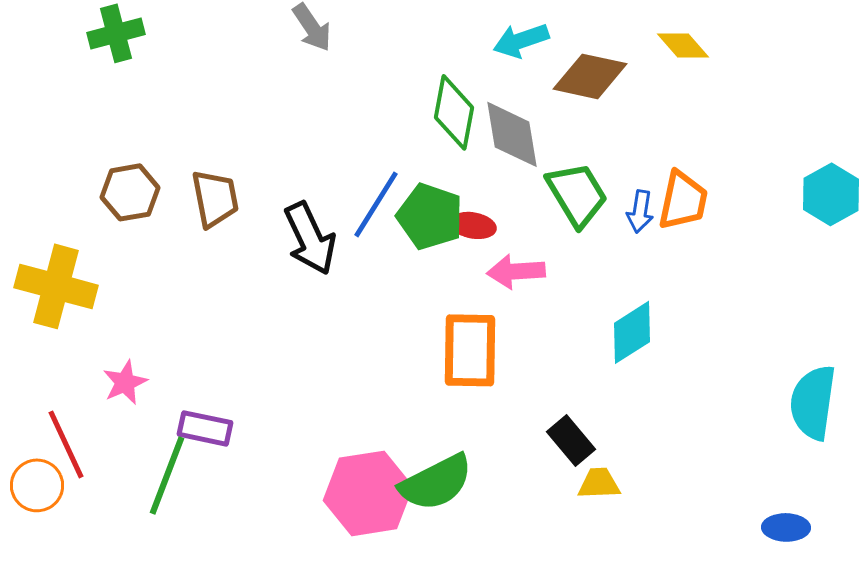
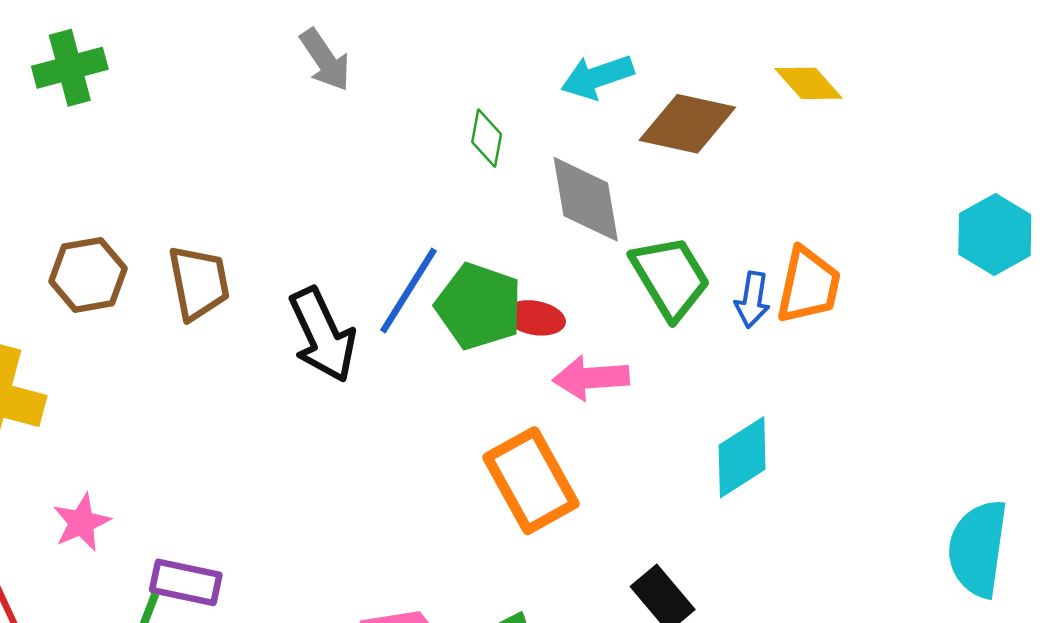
green diamond: (454, 112) -> (487, 138), moved, size x0.6
cyan hexagon: (831, 194) -> (995, 235), moved
orange rectangle: (470, 350) -> (531, 481), turned -30

